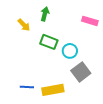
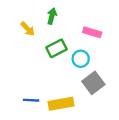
pink rectangle: (90, 21) -> (92, 32), moved
green rectangle: (49, 42) -> (56, 48), turned -48

